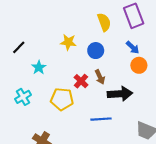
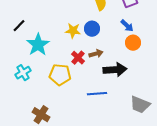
yellow star: (68, 42) -> (73, 31), moved
cyan star: (39, 67) -> (38, 45), size x1.6
brown arrow: (100, 77) -> (96, 54), turned -80

